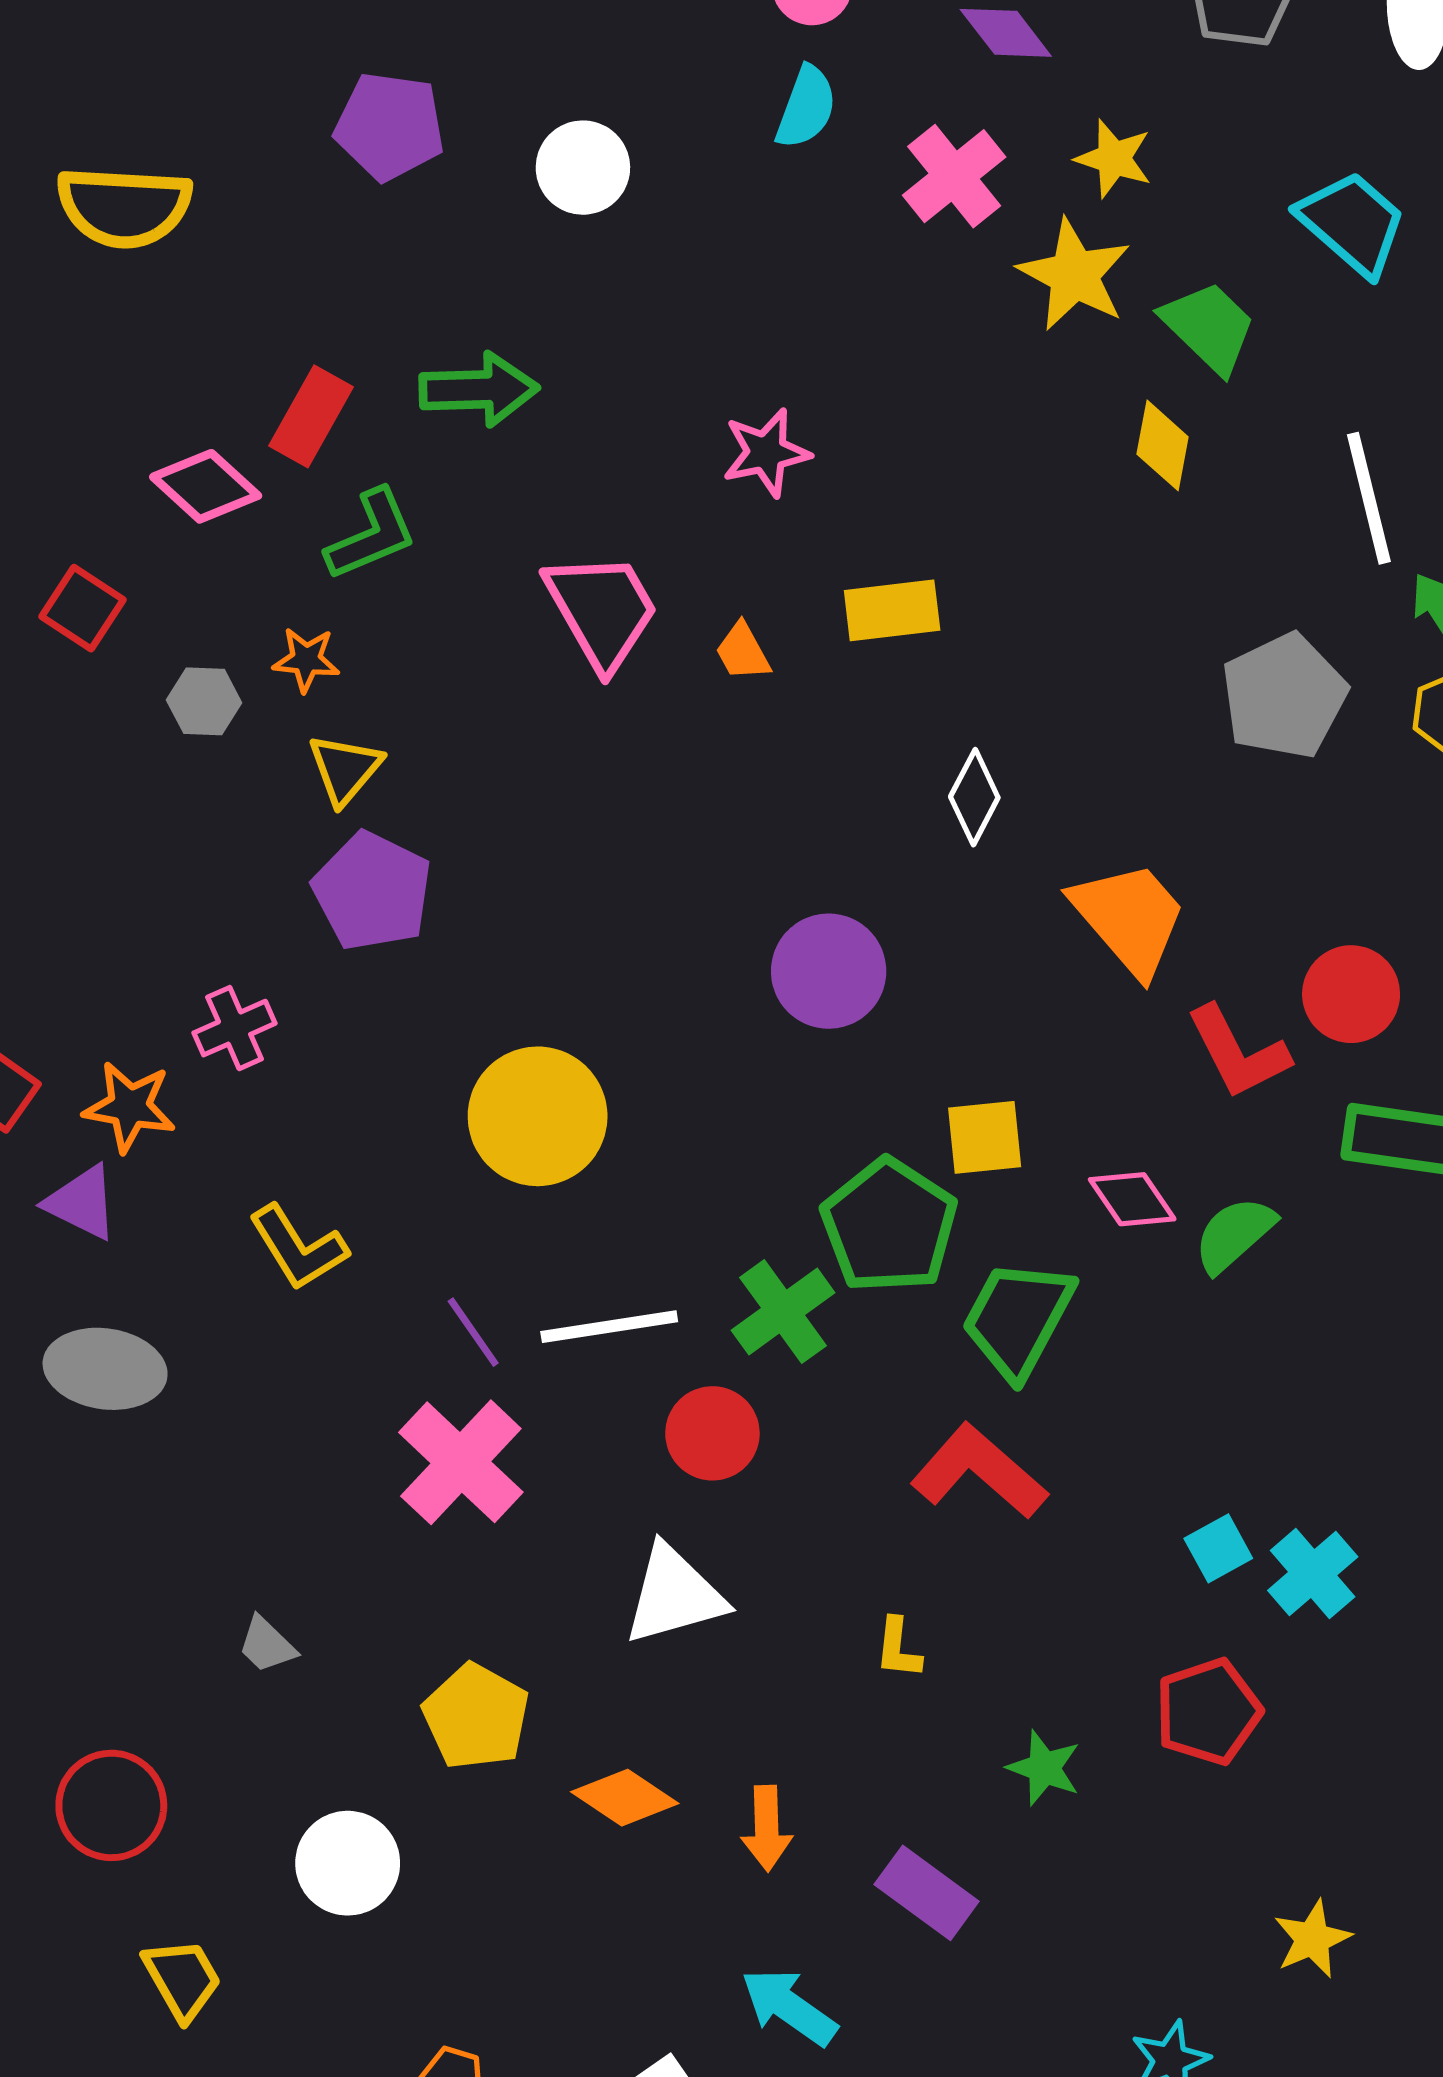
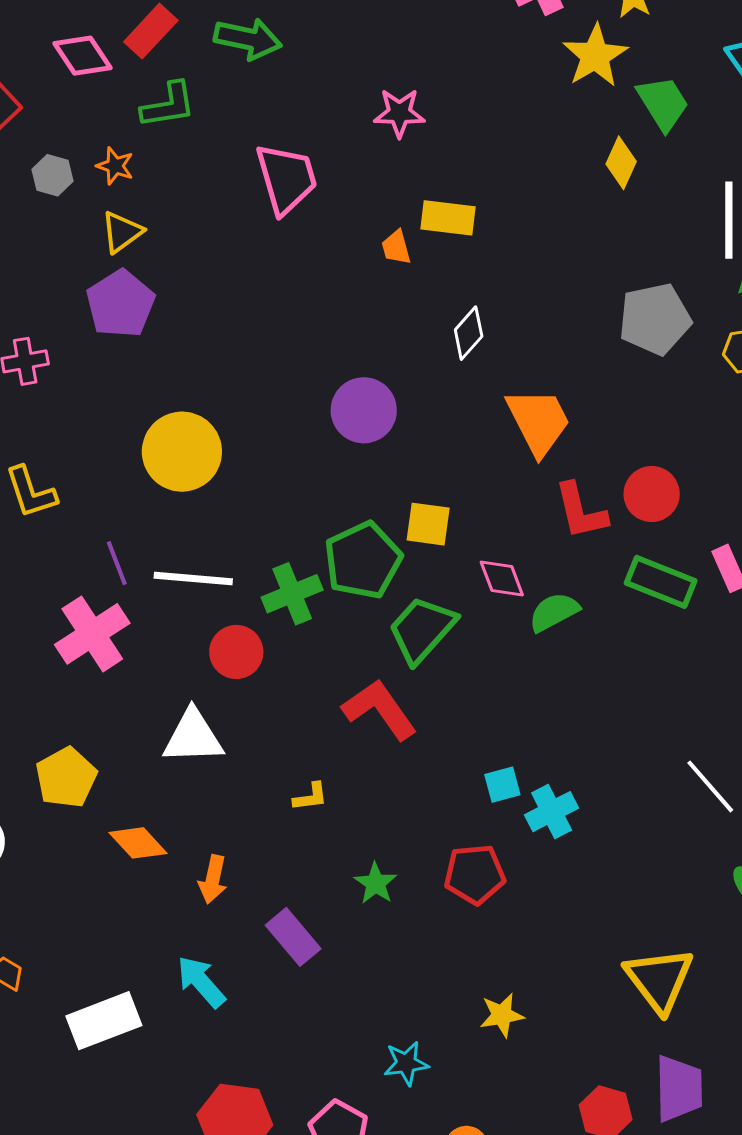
orange trapezoid: (743, 652) -> (396, 247), moved
yellow L-shape: (898, 1648) -> (310, 797), turned -117

